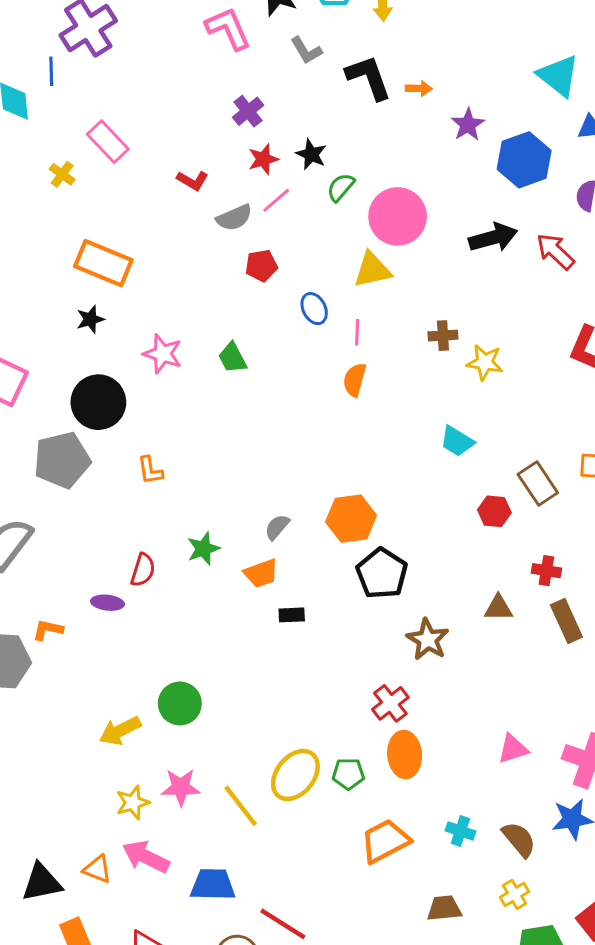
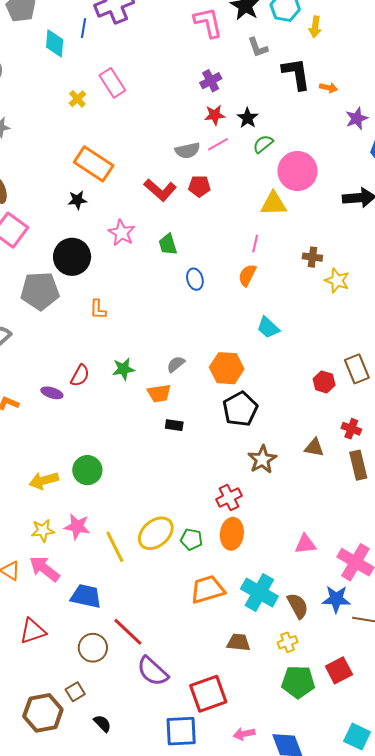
red L-shape: (193, 180) -> (160, 190), moved, size x1.5
blue ellipse: (314, 309) -> (195, 279), moved
cyan trapezoid: (457, 441) -> (268, 328), moved
cyan cross: (460, 831) -> (259, 593), size x1.8

